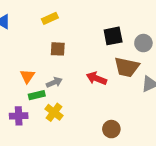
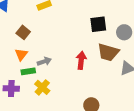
brown square: (58, 49) -> (23, 32), moved, turned 32
red arrow: (96, 78) -> (81, 60), turned 72

